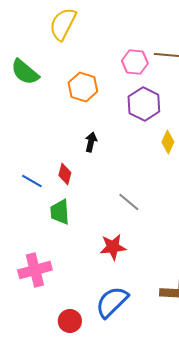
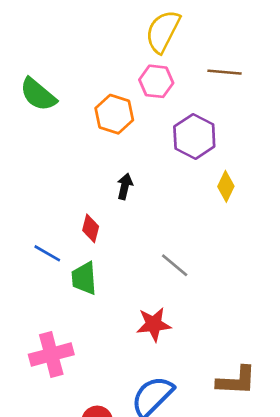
yellow semicircle: (63, 24) -> (163, 31), moved
pink hexagon: (135, 62) -> (156, 81), moved
blue line: (32, 181) -> (47, 253), moved

